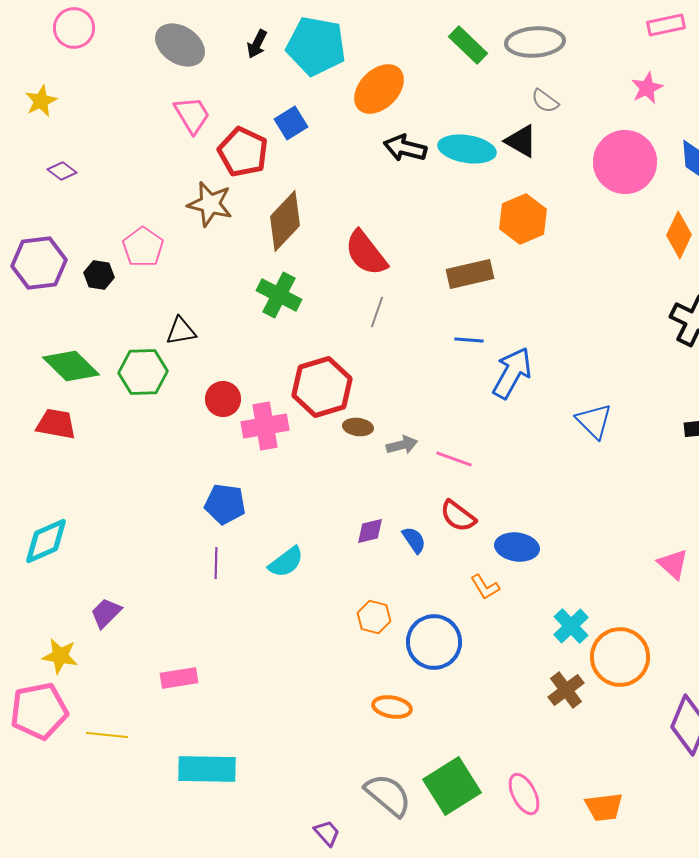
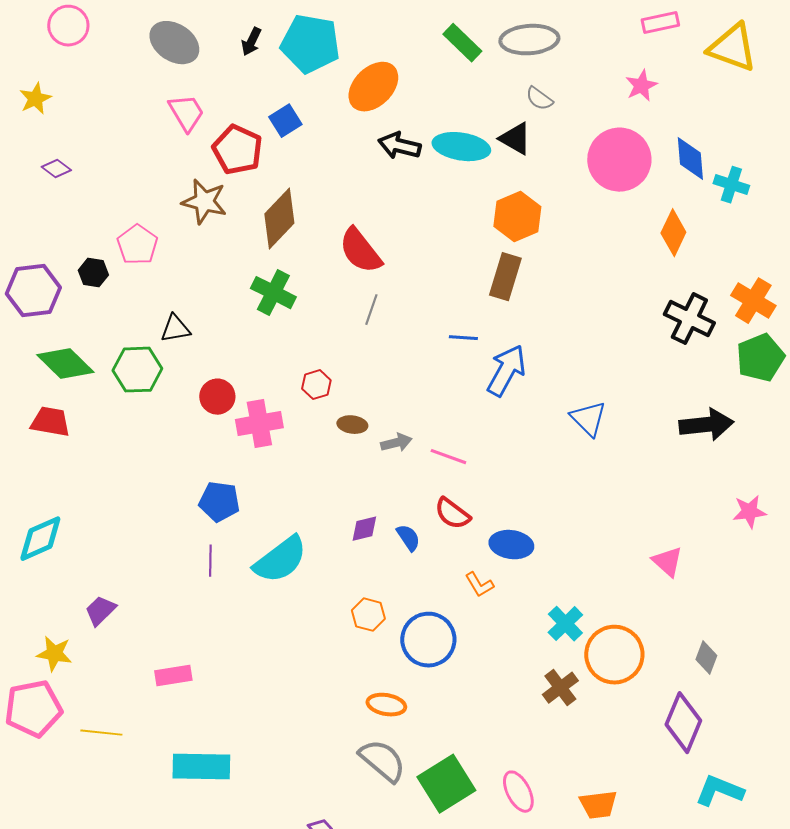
purple hexagon: (39, 263) -> (33, 291), moved
brown rectangle: (470, 274) -> (505, 277), moved, turned -60
red hexagon: (322, 387) -> (316, 385), size x0.5
cyan semicircle: (286, 562) -> (280, 560), size x1.5
gray semicircle: (388, 795) -> (382, 761), moved

